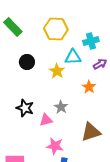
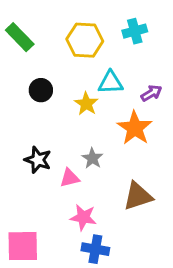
cyan cross: (91, 41) -> (135, 31), moved
orange star: (89, 87) -> (135, 128), size x1.6

